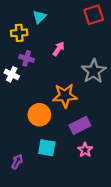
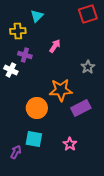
gray star: (94, 71) -> (88, 67), size x0.6
purple rectangle: (80, 125) -> (81, 108), moved
cyan square: (47, 148) -> (34, 139), moved
pink star: (85, 150) -> (70, 144), moved

